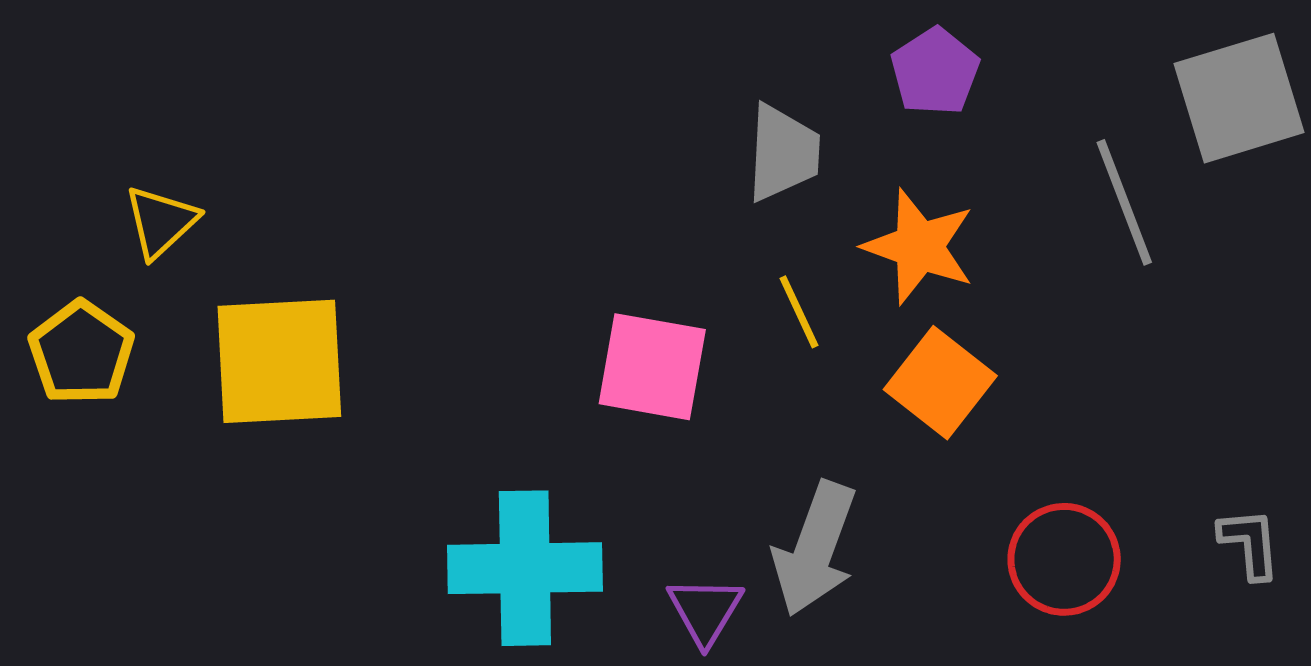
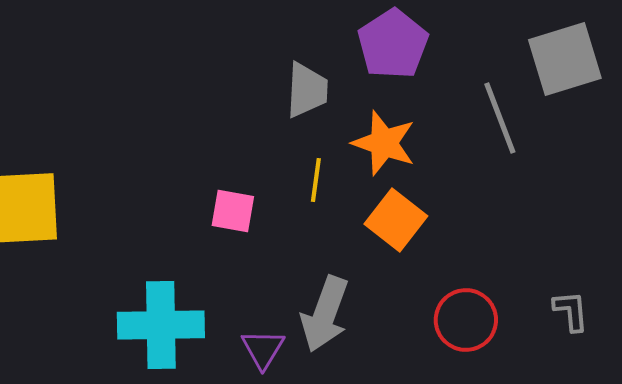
purple pentagon: (935, 72) -> (393, 44), size x1.4
yellow line: (799, 312) -> (316, 180), turned 33
pink square: (652, 367) -> (233, 211), size x0.7

